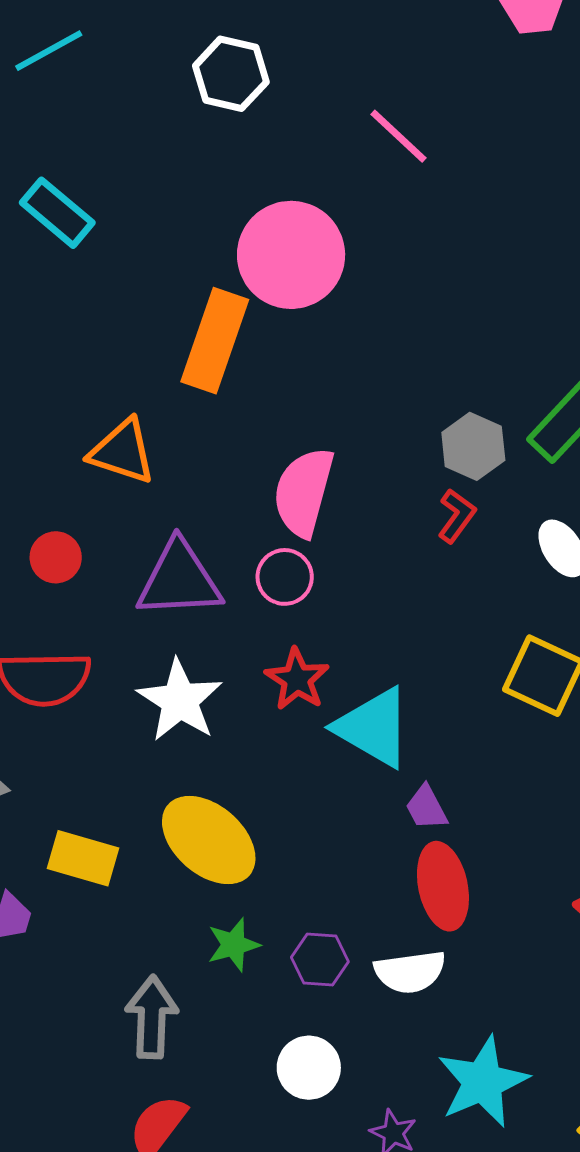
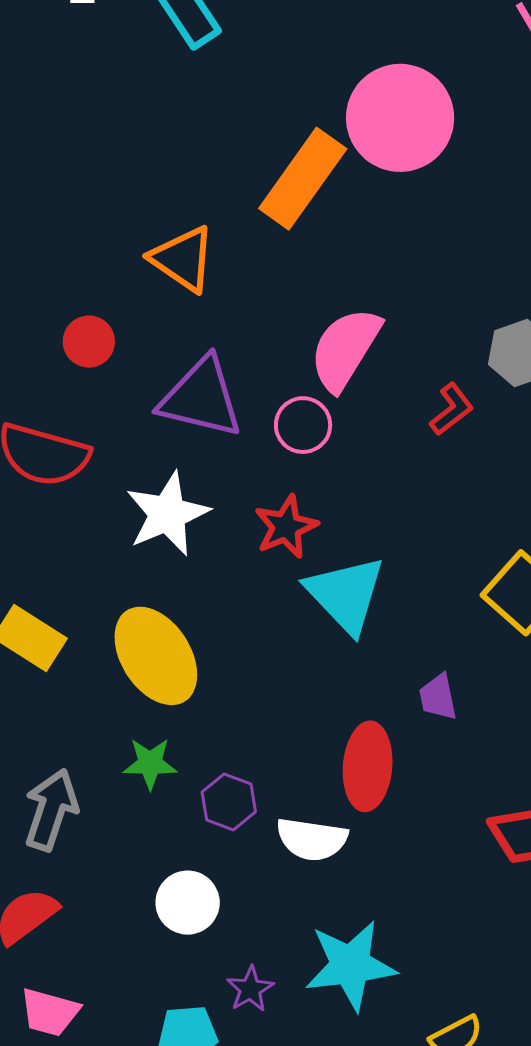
red L-shape: (457, 516) -> (452, 409), moved
purple trapezoid: (426, 808) -> (438, 697), moved

